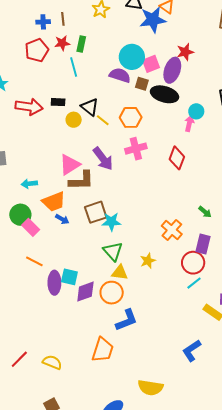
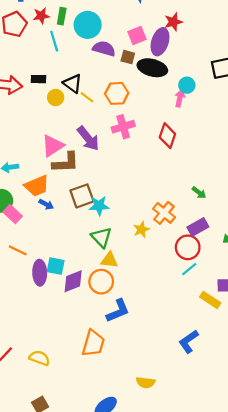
cyan circle: (132, 57) -> (88, 25), moved
purple rectangle: (203, 244) -> (198, 227), turned 48
yellow star: (148, 261) -> (141, 230), moved
yellow semicircle: (150, 388) -> (146, 382), size x0.7

